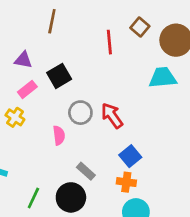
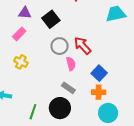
purple triangle: (23, 60) -> (25, 13), moved
black square: (59, 76) -> (51, 19), moved
yellow cross: (15, 117) -> (21, 62), moved
pink semicircle: (59, 135) -> (71, 64), moved

